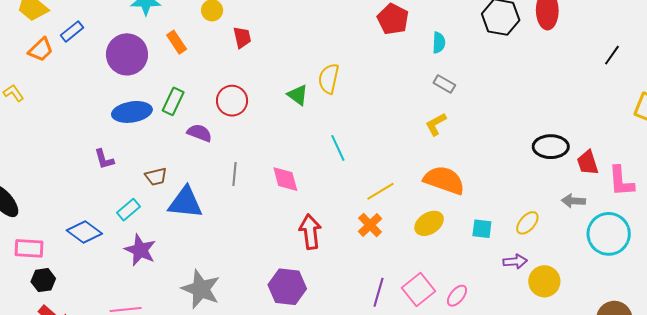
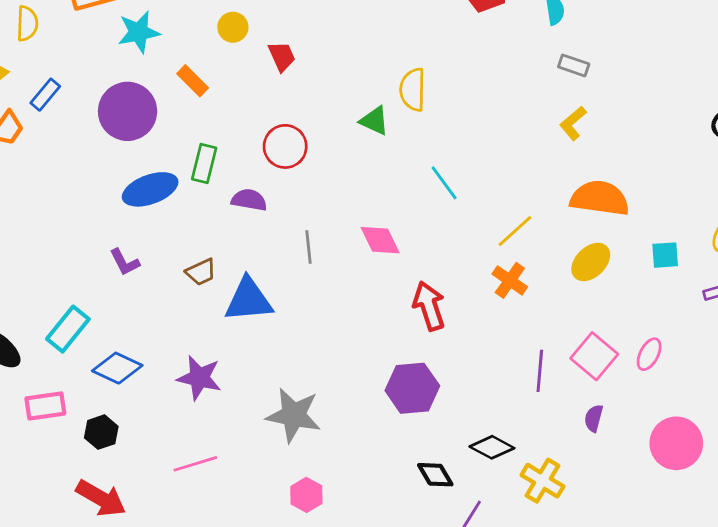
cyan rectangle: (128, 210) -> (68, 329), moved, size x1.4
black hexagon: (43, 280) -> (101, 432), moved

